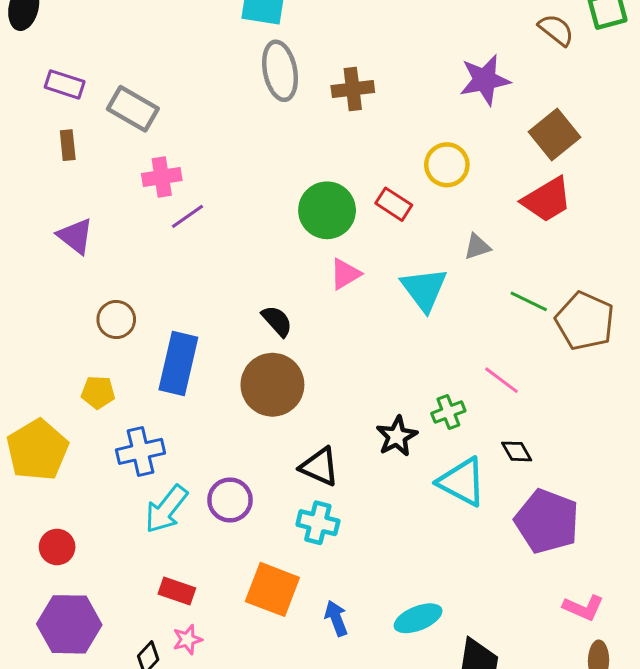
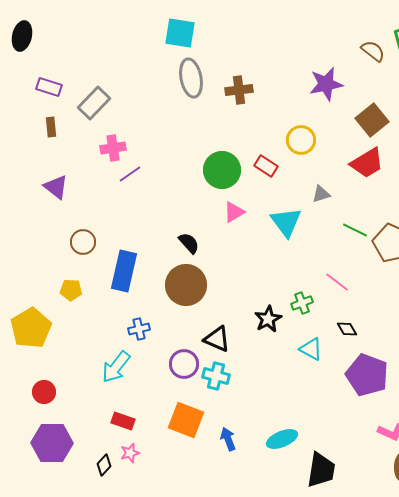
gray rectangle: (133, 109) -> (94, 103), turned -76
blue cross: (140, 451) -> (139, 329), moved, size x0.7
cyan triangle: (462, 482) -> (311, 349), size x0.7
purple circle: (230, 500) -> (184, 364), moved

